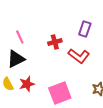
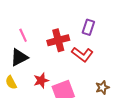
red cross: (55, 42) -> (58, 40), size x1.5
red star: (27, 84) -> (41, 80), moved

